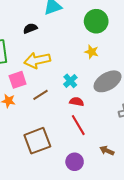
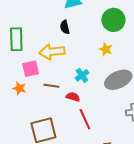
black semicircle: (30, 28) -> (65, 27), moved, turned -88
brown line: (40, 95) -> (51, 86), turned 35
red semicircle: (77, 102) -> (73, 97), moved

